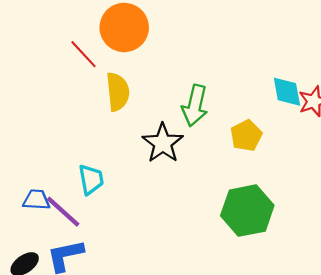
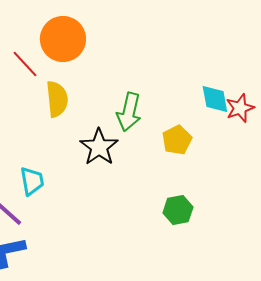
green hexagon: (247, 211) -> (178, 210), size x0.6

